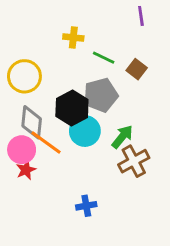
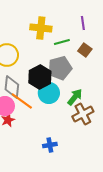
purple line: (141, 16) -> (83, 23), moved
yellow cross: (73, 37) -> (41, 28), size x1.5
green line: (104, 58) -> (62, 42), turned -42

